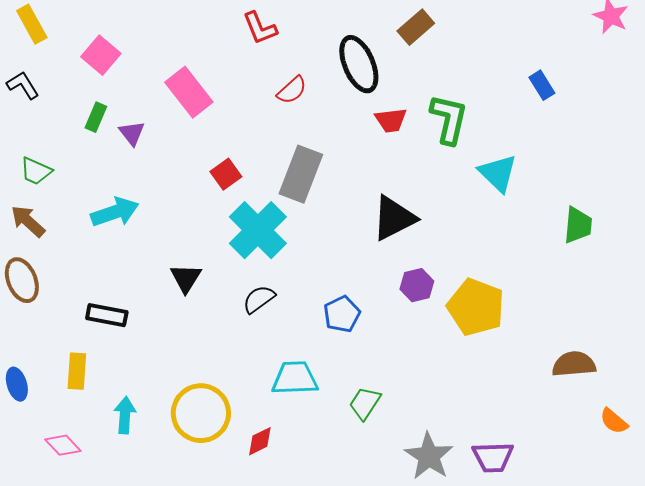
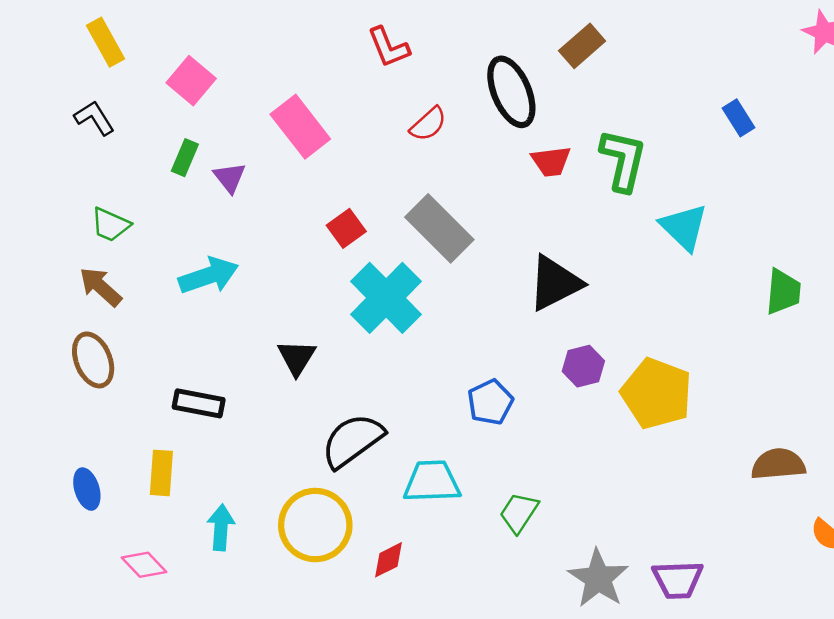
gray rectangle: (301, 174) -> (439, 228), turned -66
black semicircle: (259, 299) -> (352, 441), moved, size x1.6

